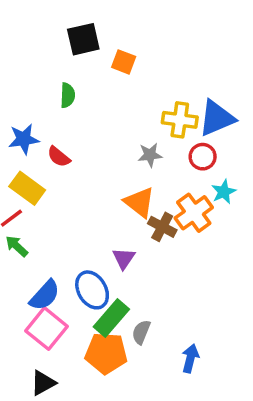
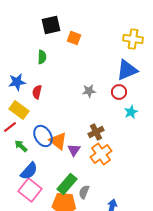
yellow cross: (180, 120) -> (133, 39), moved
red semicircle: (59, 157) -> (37, 92), turned 64
orange triangle: (139, 202) -> (58, 141), moved
orange cross: (194, 213) -> (101, 154), moved
brown cross: (162, 227) -> (96, 132), turned 35
green arrow: (17, 246) -> (21, 146), moved
blue ellipse: (92, 290) -> (43, 136), moved

